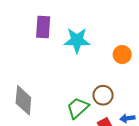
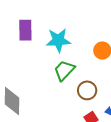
green trapezoid: (78, 108) -> (64, 70), moved

